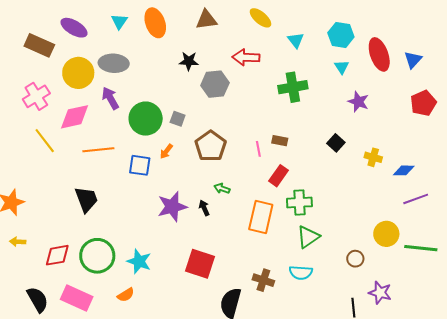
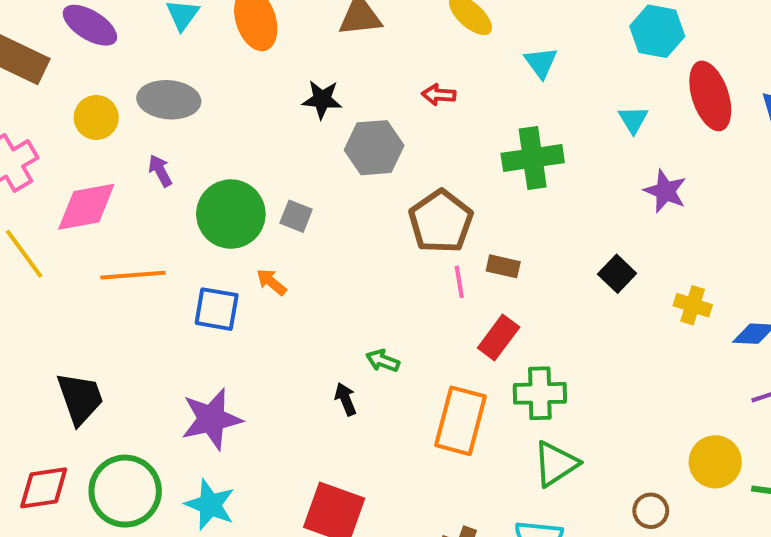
cyan hexagon: (341, 35) -> (657, 31), moved
red arrow: (246, 57) -> (439, 95), size x0.6
yellow circle: (78, 73) -> (96, 118), size x0.7
purple arrow: (110, 98) -> (160, 171), size x0.7
brown pentagon: (211, 146) -> (441, 221), moved
orange arrow: (166, 151) -> (271, 282), turned 91
black trapezoid: (86, 199) -> (80, 398), moved
purple star: (172, 207) -> (211, 419), moved

